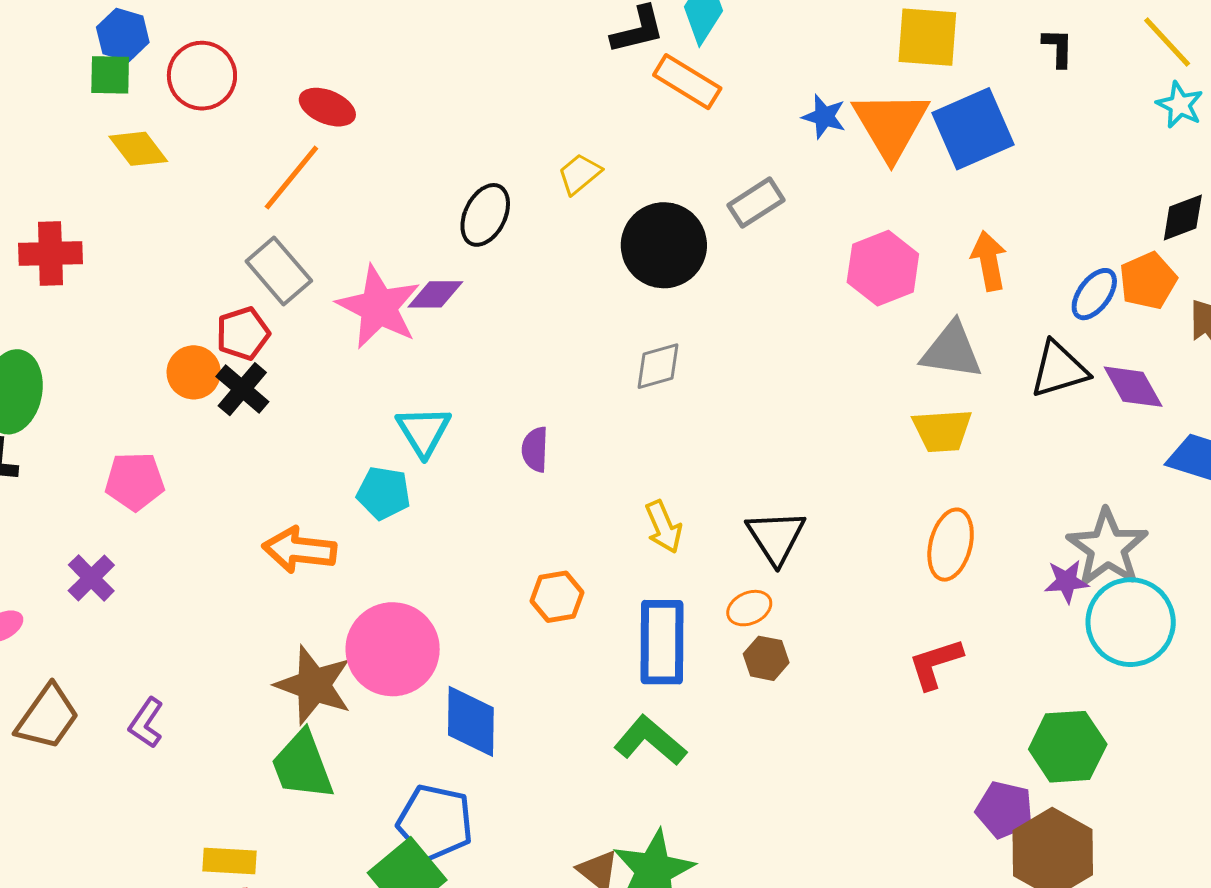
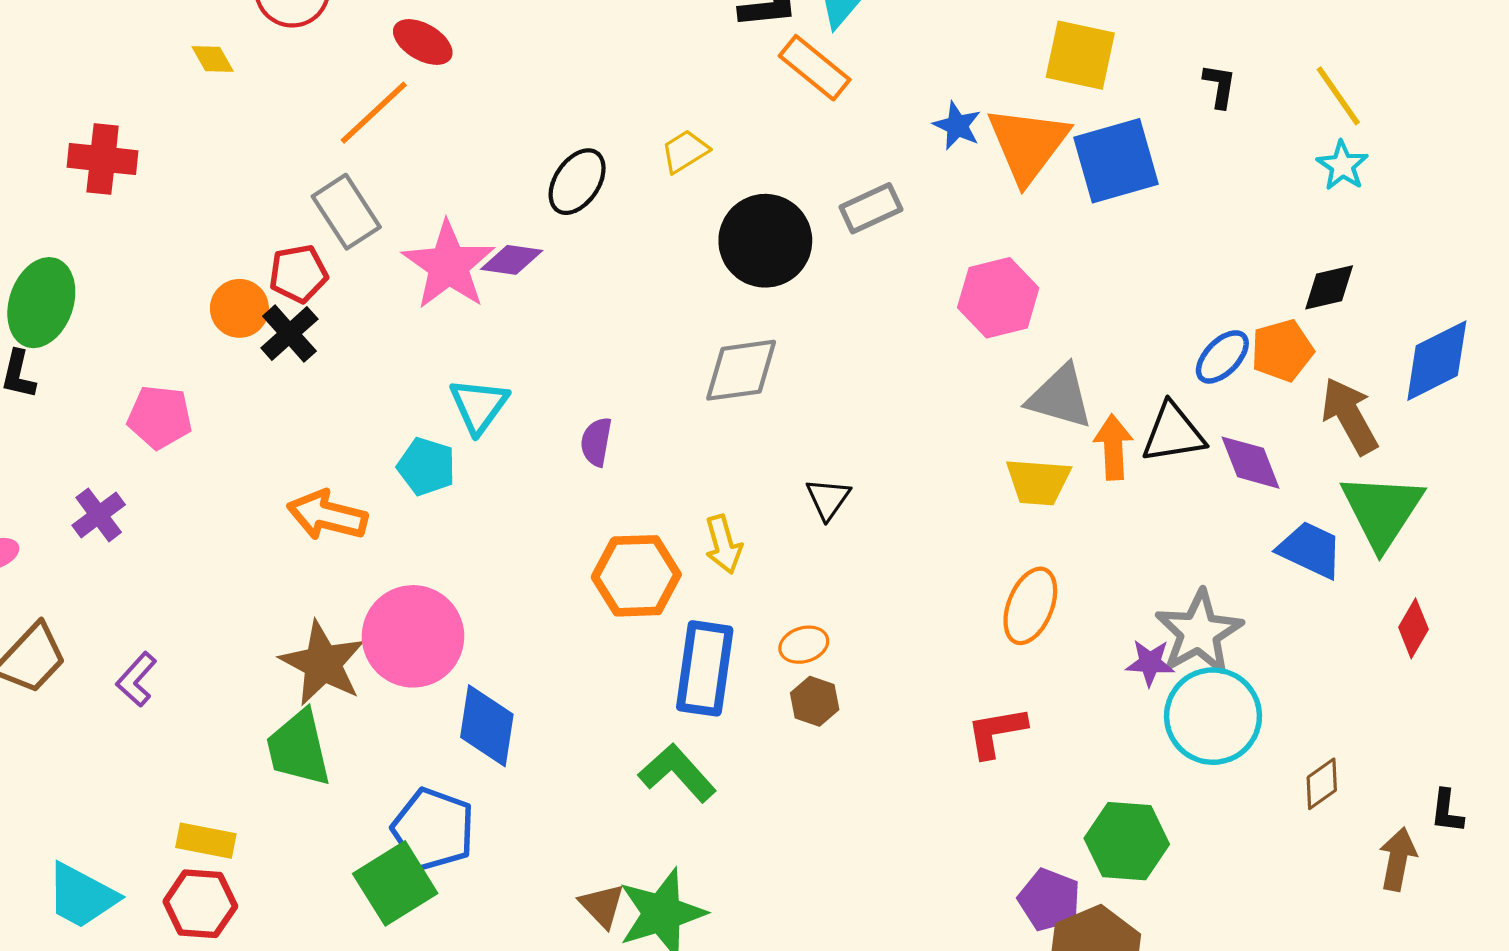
yellow diamond: (138, 149) -> (213, 59), size x0.7
orange arrow: (989, 261) -> (1113, 447), moved
gray diamond: (658, 366) -> (741, 370), size x1.4
black triangle: (776, 537) -> (828, 499), moved, size x0.7
orange hexagon: (557, 597) -> (636, 576), moved, size x1.5

